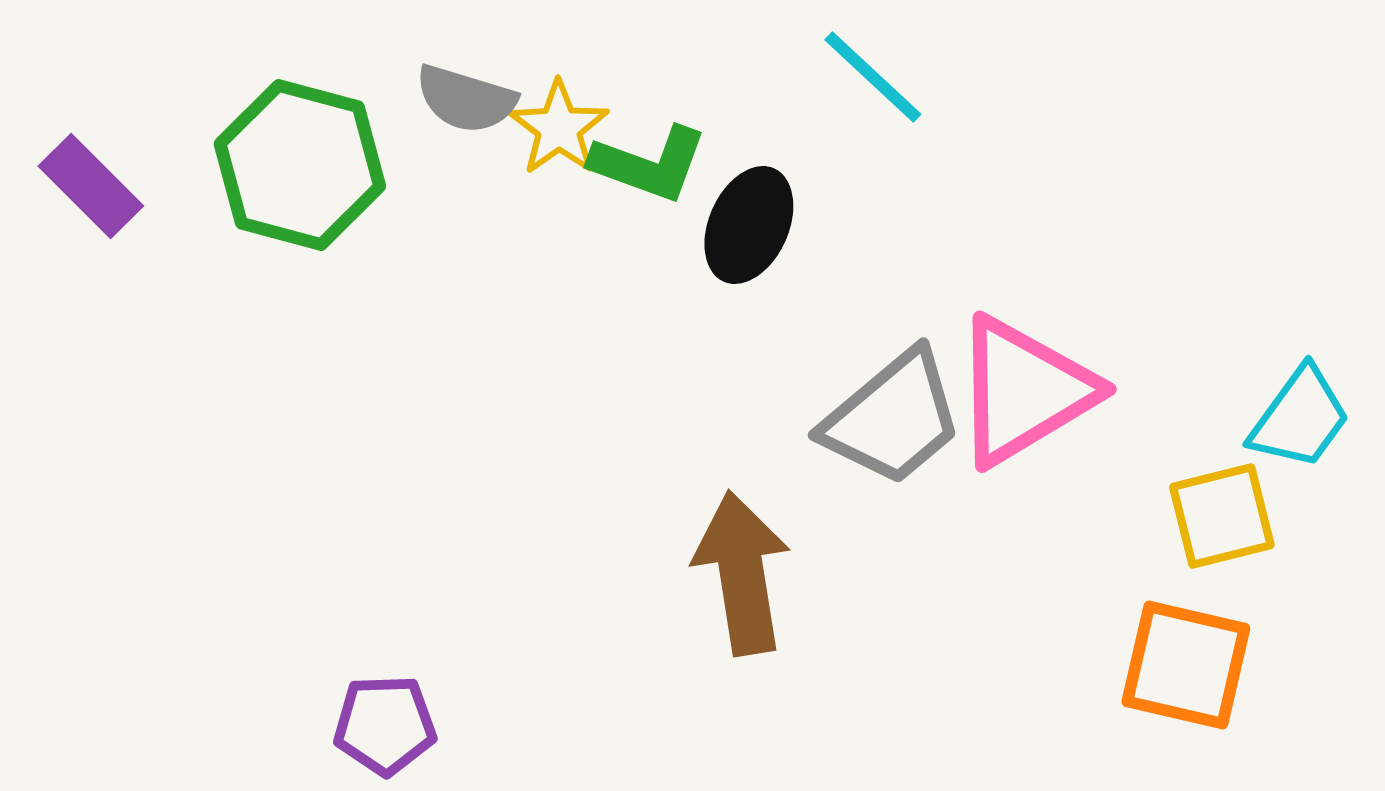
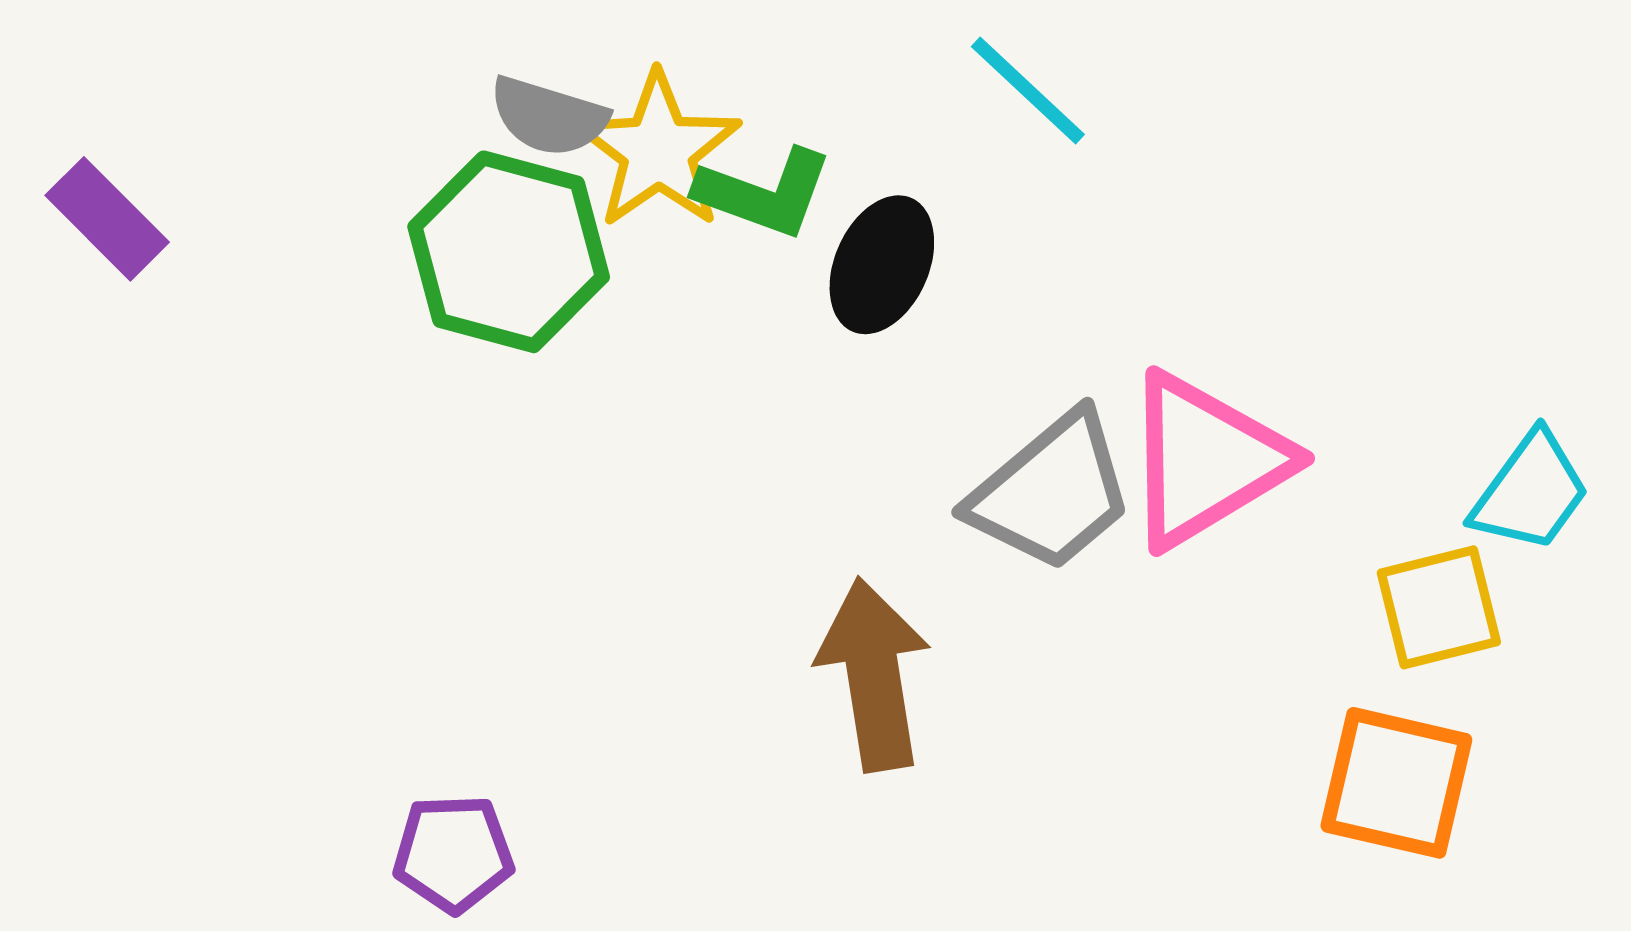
yellow star: (559, 128) -> (658, 151), size x1.4
green hexagon: (300, 165) -> (509, 252), moved

